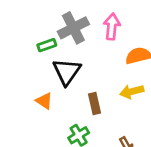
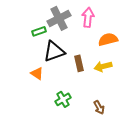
black triangle: (67, 72) -> (54, 51), turned 35
brown rectangle: (95, 103) -> (79, 63), moved

